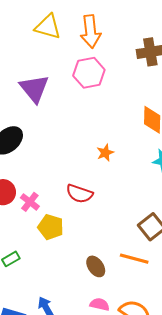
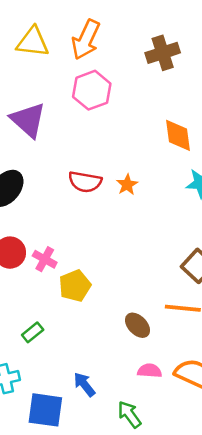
orange arrow: (91, 32) -> (86, 40), turned 40
red semicircle: (79, 194) -> (85, 182), moved
yellow pentagon: (51, 227) -> (75, 286), turned -30

